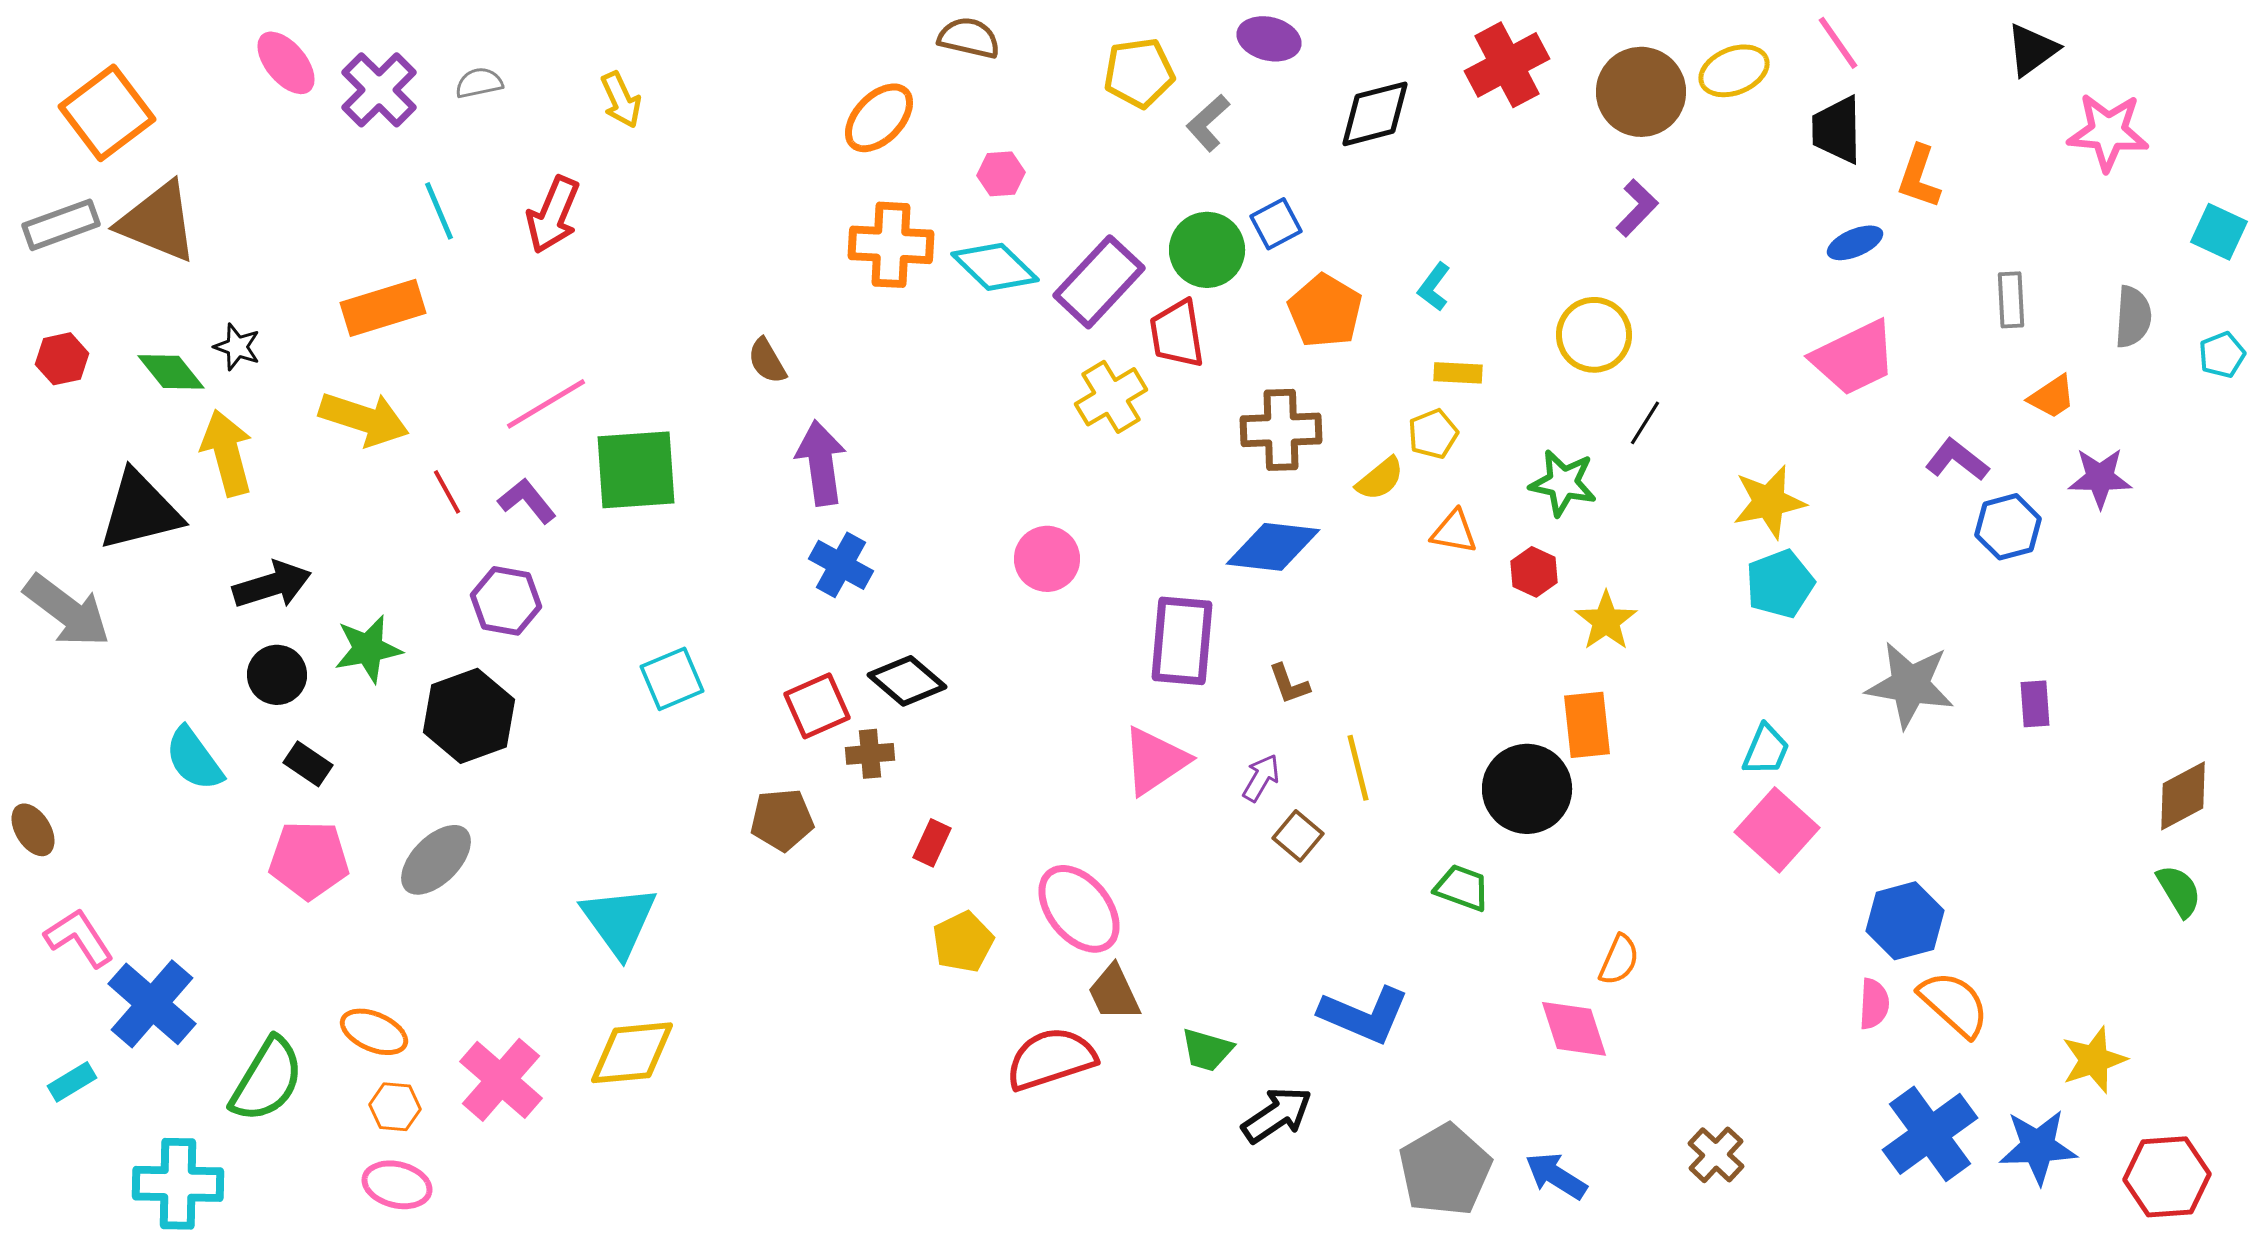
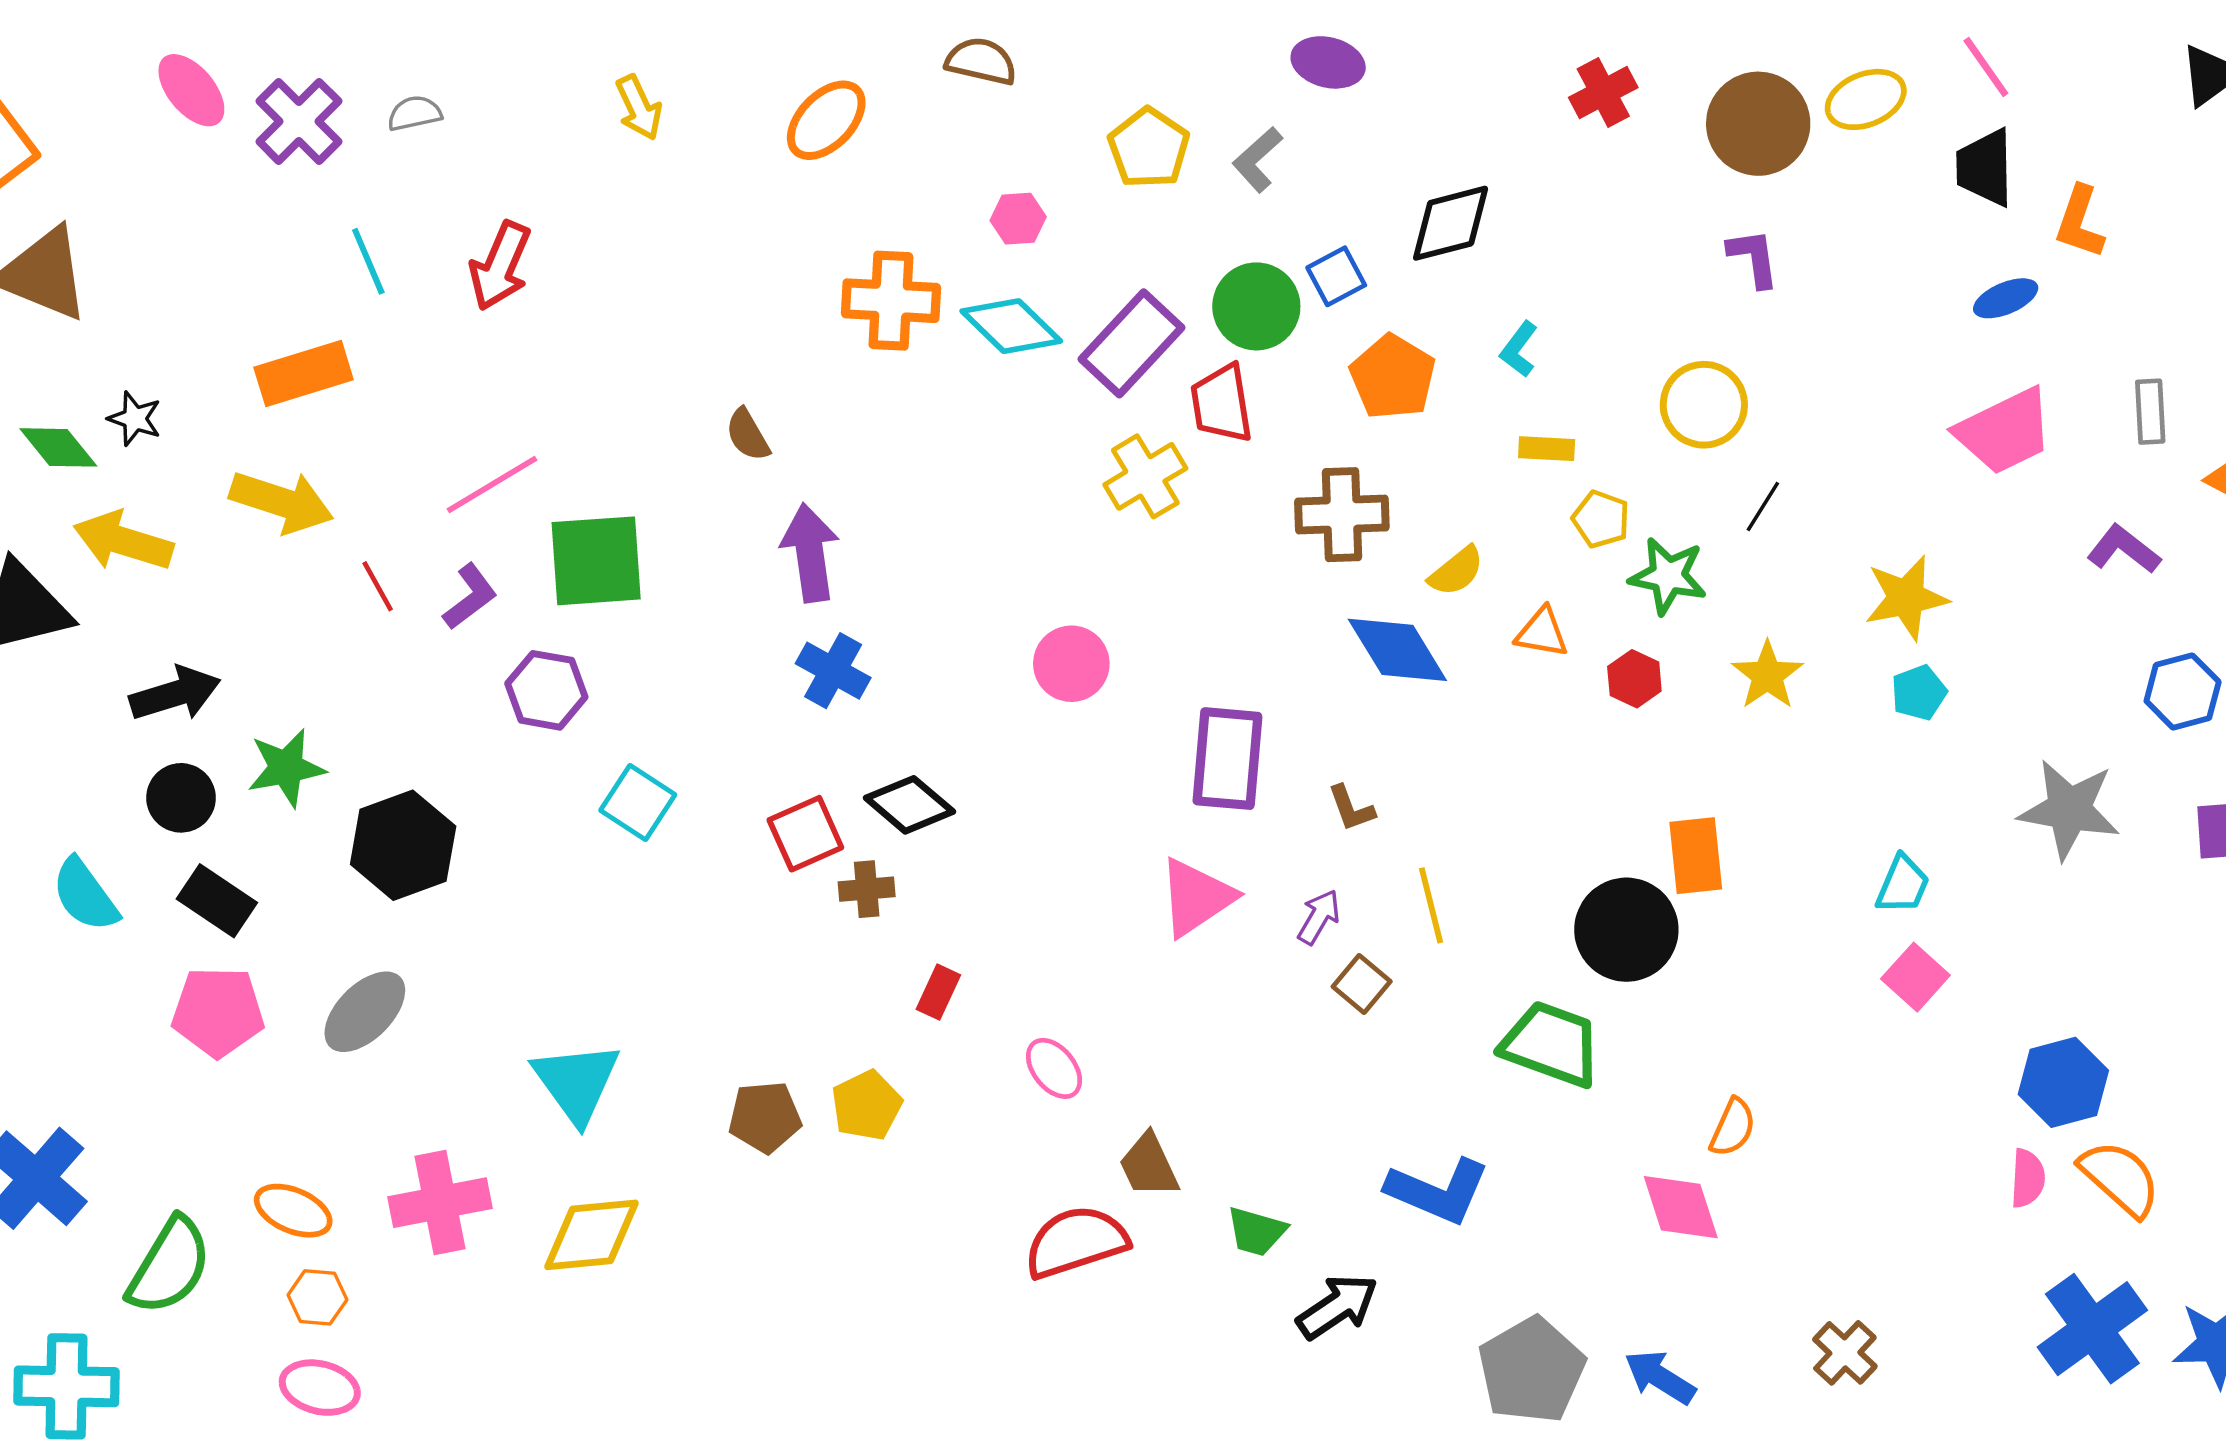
red cross: (1507, 65) -> (1603, 93), size x0.7
yellow pentagon: (1139, 73) -> (1149, 148), moved, turned -30
yellow arrow: (621, 100) -> (639, 108), moved
black diamond: (1375, 114) -> (1451, 223), moved
orange ellipse: (879, 118) -> (826, 120), moved
purple L-shape: (1637, 208) -> (1754, 258), turned -52
gray rectangle: (2011, 300) -> (2150, 412), moved
yellow pentagon: (1433, 434) -> (1601, 519), moved, turned -30
yellow arrow: (227, 453) -> (123, 541), turned -58
purple L-shape: (527, 501) -> (470, 597), turned 92
blue hexagon: (2008, 527) -> (2183, 691), moved
blue diamond: (1273, 547) -> (1397, 650), moved, turned 52
cyan pentagon: (1780, 584) -> (1919, 693), size x0.7
purple hexagon: (506, 601) -> (546, 690), moved
yellow star: (1606, 621) -> (1767, 675), moved
cyan square: (672, 679) -> (638, 802), turned -34
black rectangle: (308, 764) -> (217, 901), size x1.4
brown pentagon: (782, 820) -> (765, 1117), moved
pink square: (1777, 830) -> (1915, 977), size x0.7
green trapezoid: (1462, 888) -> (1551, 1044), size x1.6
pink ellipse: (1079, 909) -> (1054, 1068), moved, size x0.6
yellow pentagon: (963, 942) -> (867, 1105), moved
pink cross: (501, 1080) -> (440, 1203), moved, turned 38

